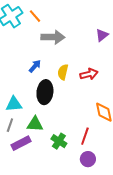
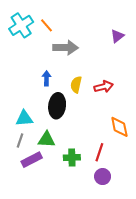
purple triangle: (102, 35) -> (117, 36), moved
blue arrow: (35, 66) -> (47, 78), turned -40
green cross: (59, 141) -> (72, 157), turned -35

